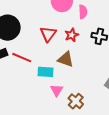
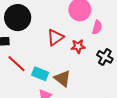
red line: (22, 58) -> (16, 64), moved
brown triangle: (66, 59) -> (62, 78), moved

